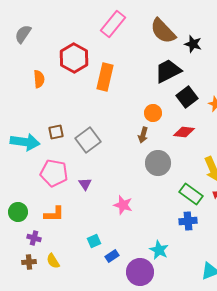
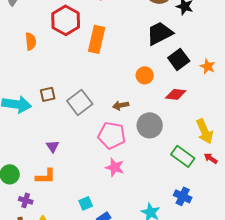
brown arrow: (143, 135) -> (121, 105), moved, turned 63
pink pentagon: (54, 173) -> (112, 135), moved
purple triangle: (85, 184) -> (53, 146), moved
blue cross: (188, 221) -> (183, 196), moved, turned 30

